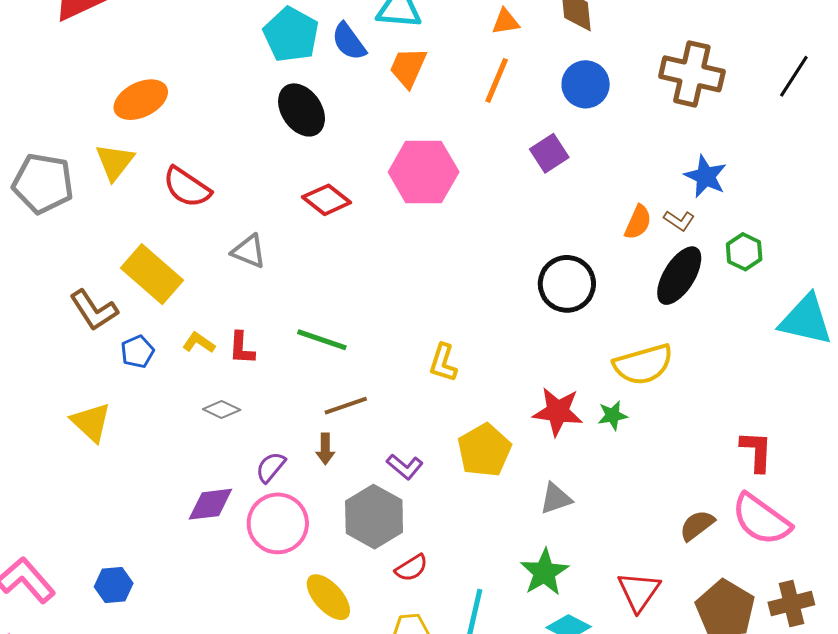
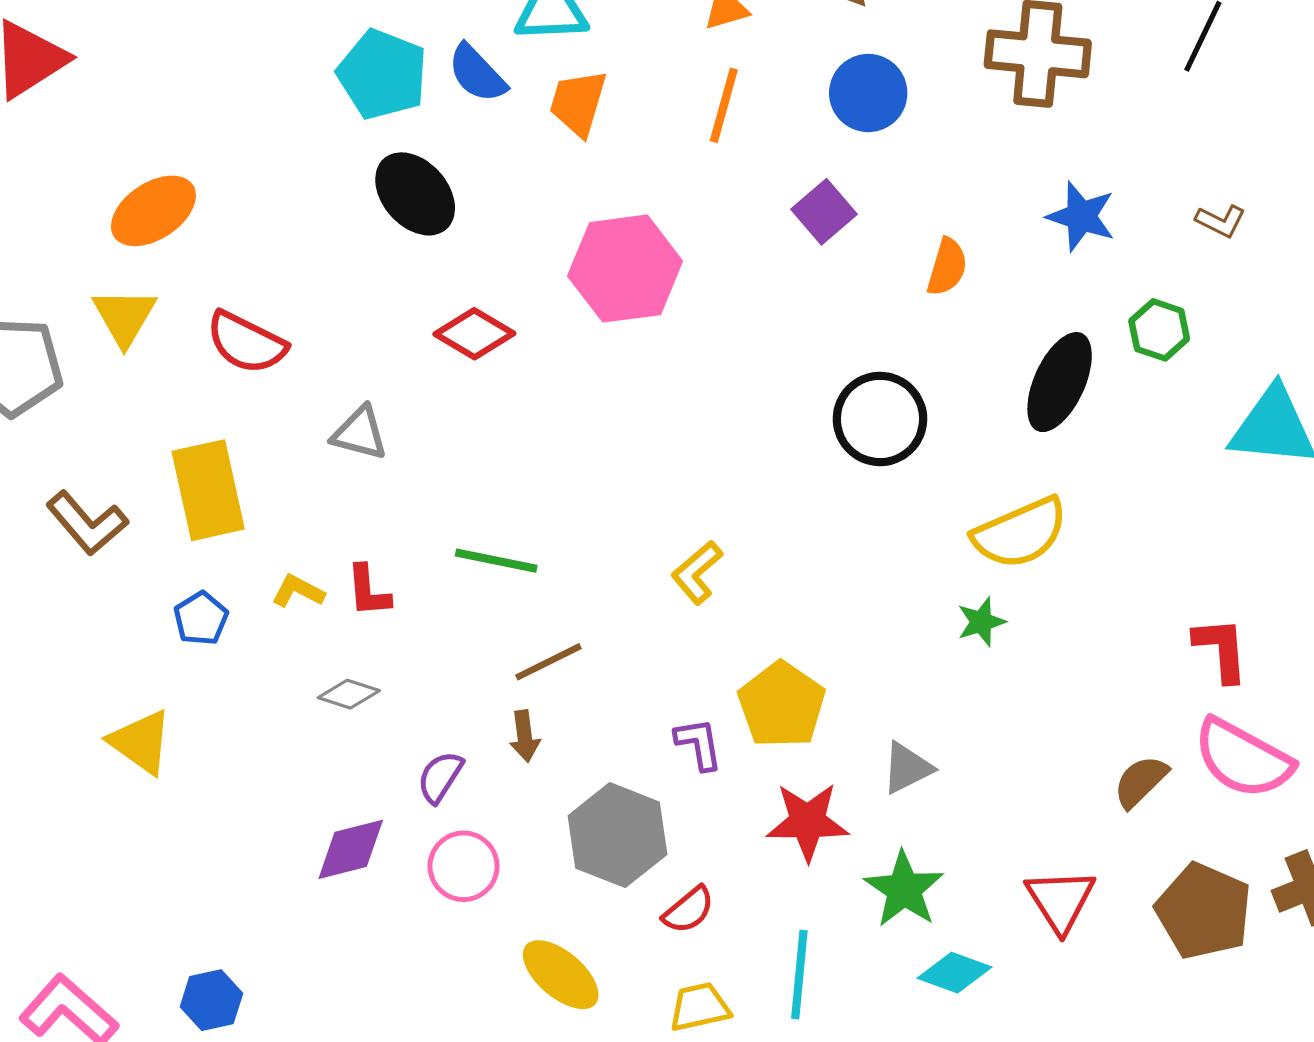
brown L-shape: (679, 221) -> (1221, 221), moved
orange semicircle: (638, 222) -> (947, 267), moved
yellow rectangle: (152, 274) -> (208, 490), turned 44
brown L-shape: (94, 310) -> (87, 523), moved
yellow L-shape: (443, 363) -> (697, 572), turned 39
red star: (558, 412) -> (808, 822), moved
purple L-shape: (405, 467) -> (699, 744), moved, turned -132
pink circle: (278, 523) -> (464, 866), size x0.7

